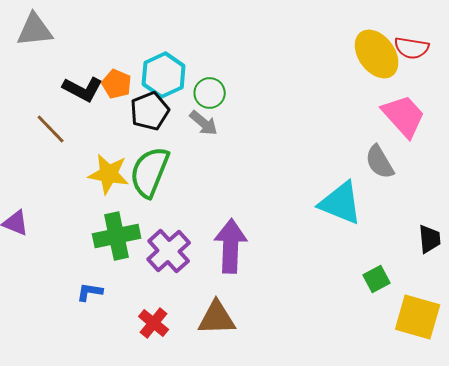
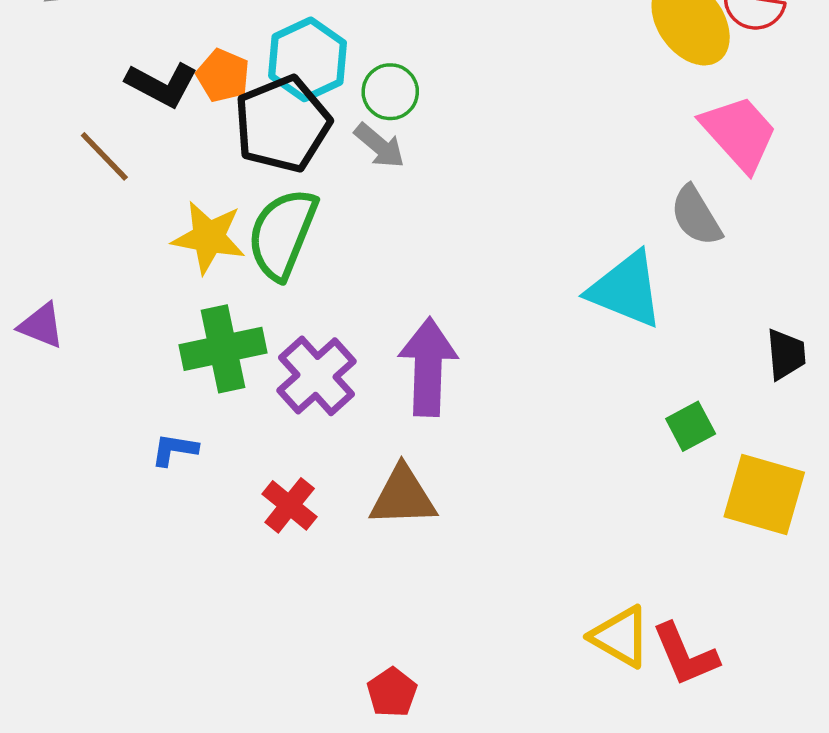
black pentagon: (150, 111) -> (282, 124), size x1.4

